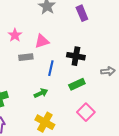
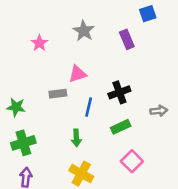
pink star: (15, 35) -> (39, 43), moved
black cross: (76, 56) -> (119, 92), turned -30
green arrow: (41, 93) -> (76, 138), turned 112

